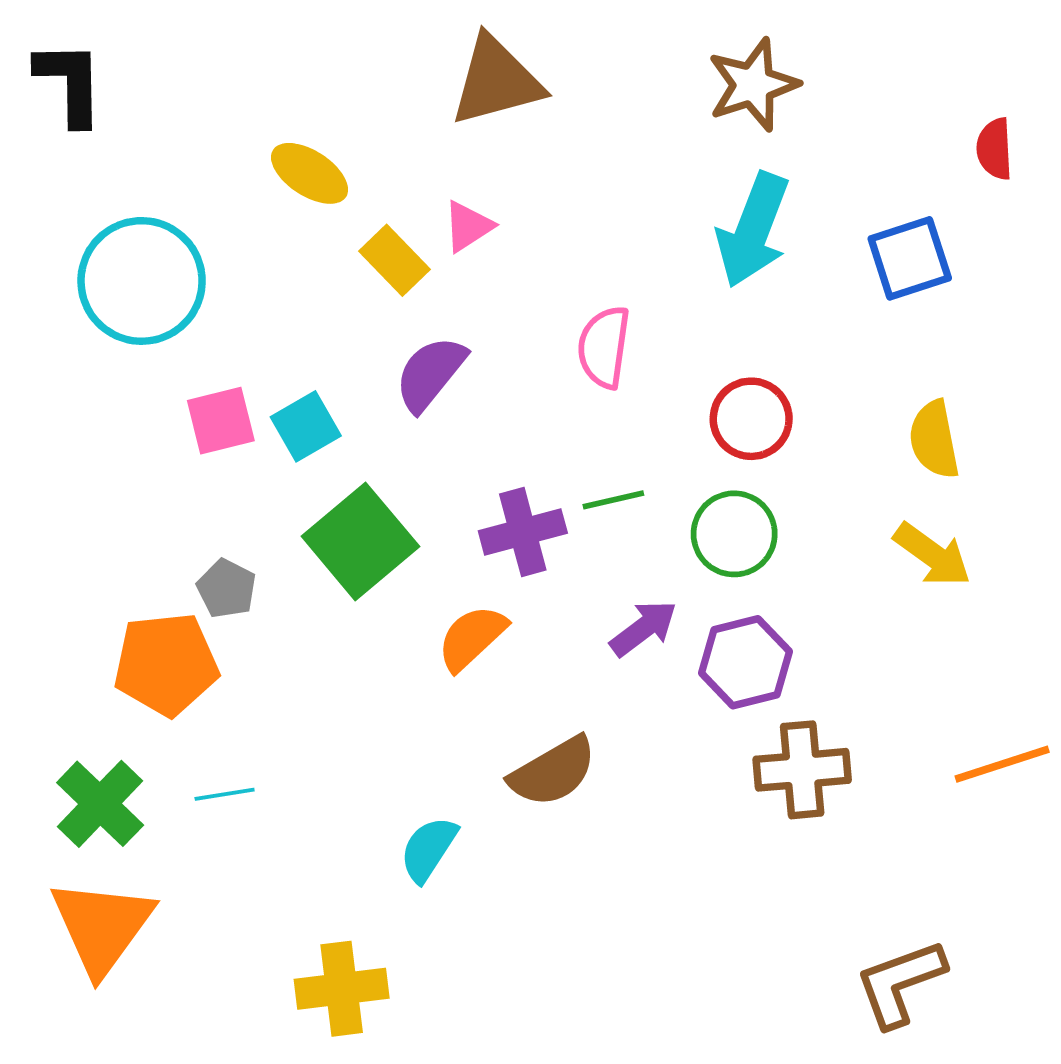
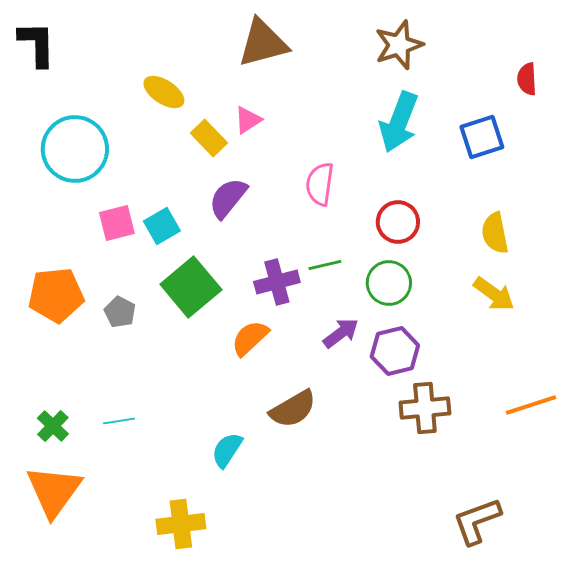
orange pentagon: (166, 664) -> (56, 295), moved
green cross: (100, 804) -> (53, 426), size x0.7

